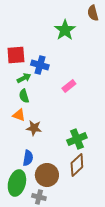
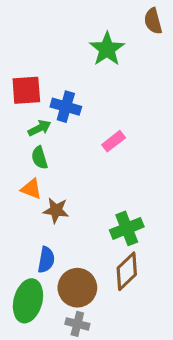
gray cross: (39, 197) -> (77, 324), moved

